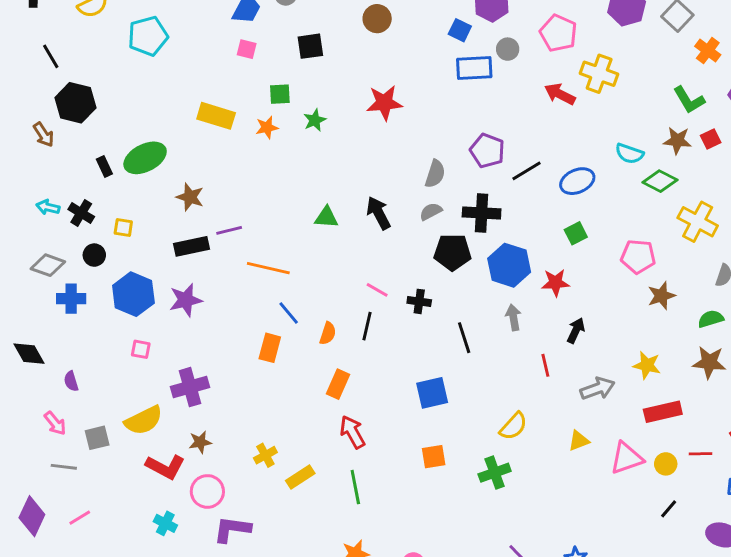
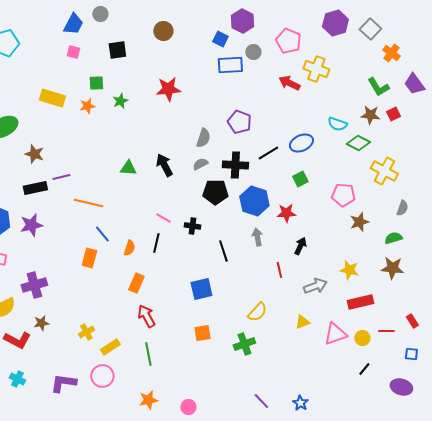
black line: (526, 171) -> (268, 153), moved
pink circle: (207, 491) -> (102, 376), moved

